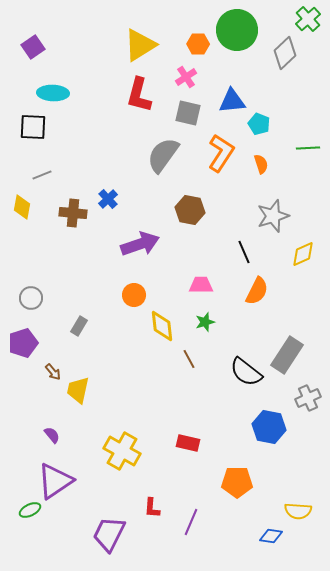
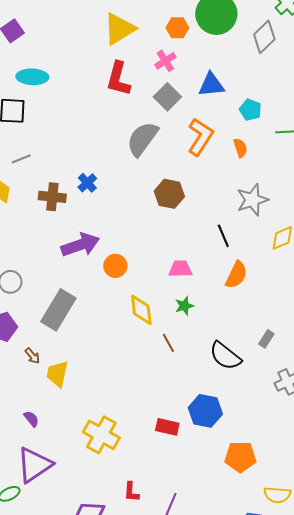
gray square: (188, 113) -> (167, 97), turned 32
cyan pentagon: (259, 124) -> (250, 110), moved
purple arrow: (140, 244) -> (80, 245), moved
orange circle: (134, 295) -> (115, 266), moved
gray rectangle: (79, 326) -> (58, 310), size x2.0
gray rectangle: (287, 355) -> (266, 339), size x0.5
blue hexagon: (269, 427) -> (205, 411), moved
orange pentagon: (237, 482) -> (240, 457), moved

